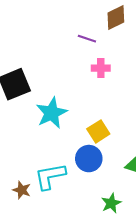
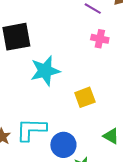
blue circle: (89, 159) -> (63, 145), moved

